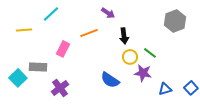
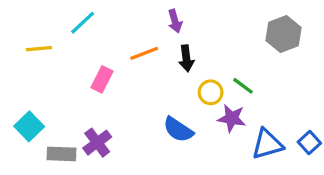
purple arrow: (108, 13) -> (175, 21), turned 40
black arrow: (124, 36) -> (186, 58), moved
gray rectangle: (38, 67) -> (62, 154), moved
blue triangle: (165, 89) -> (267, 144), size x1.5

